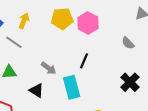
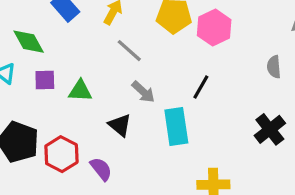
gray line: (14, 42) -> (129, 51), moved
gray semicircle: (128, 43) -> (274, 67), turned 32

